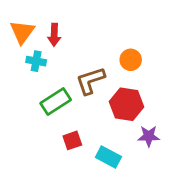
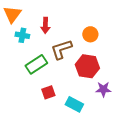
red arrow: (54, 35) -> (45, 25), moved

